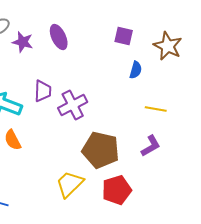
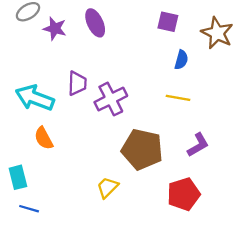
yellow line: (156, 109) -> (178, 98), moved
yellow trapezoid: (70, 184) -> (107, 187), size x0.7
red pentagon: (117, 190) -> (184, 194), moved

